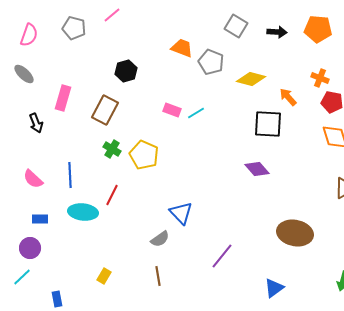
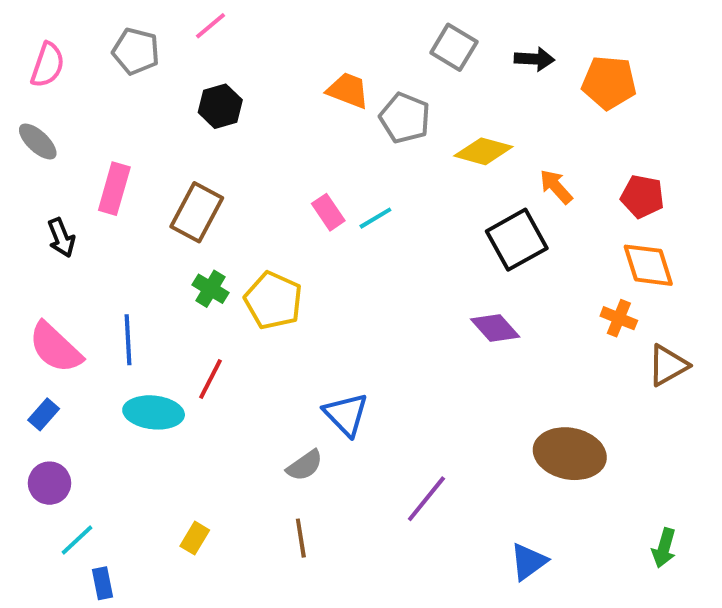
orange pentagon: (318, 29) -> (609, 83), moved
black hexagon: (126, 71) -> (220, 106), moved
orange cross: (320, 78) -> (619, 318), moved
pink rectangle: (172, 110) -> (328, 212), turned 36
black square: (268, 124) -> (517, 240), turned -32
pink semicircle: (33, 179) -> (55, 348), size x1.4
blue rectangle: (40, 219) -> (44, 414), moved, turned -49
cyan line: (22, 277) -> (77, 540), moved

